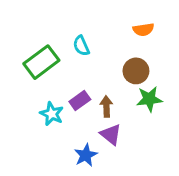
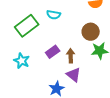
cyan semicircle: (81, 46) -> (54, 15), turned -56
cyan star: (52, 114) -> (22, 61), moved

